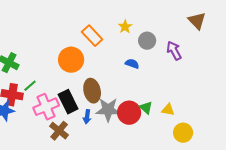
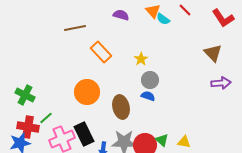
orange rectangle: (92, 36) -> (101, 52), moved
gray circle: (147, 41) -> (150, 80), moved
purple arrow: (174, 51) -> (221, 83), moved, turned 114
brown ellipse: (92, 91) -> (121, 107), moved

